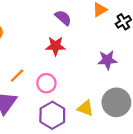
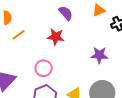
orange line: (17, 76) -> (19, 35), moved

